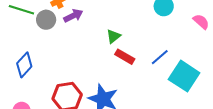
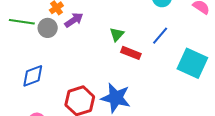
blue line: (160, 57) -> (160, 36), moved
blue diamond: (24, 65) -> (33, 76), turned 35

